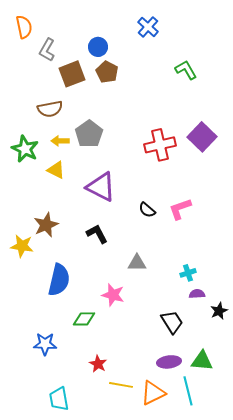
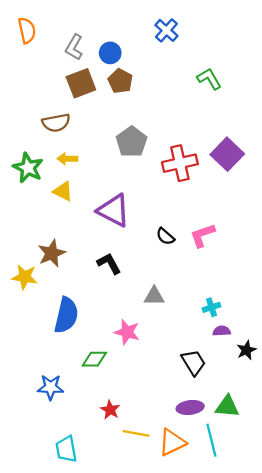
gray L-shape: (47, 50) -> (74, 47), moved
gray pentagon: (89, 134) -> (132, 142), moved

